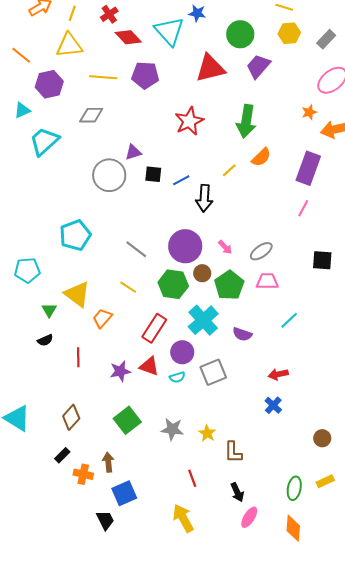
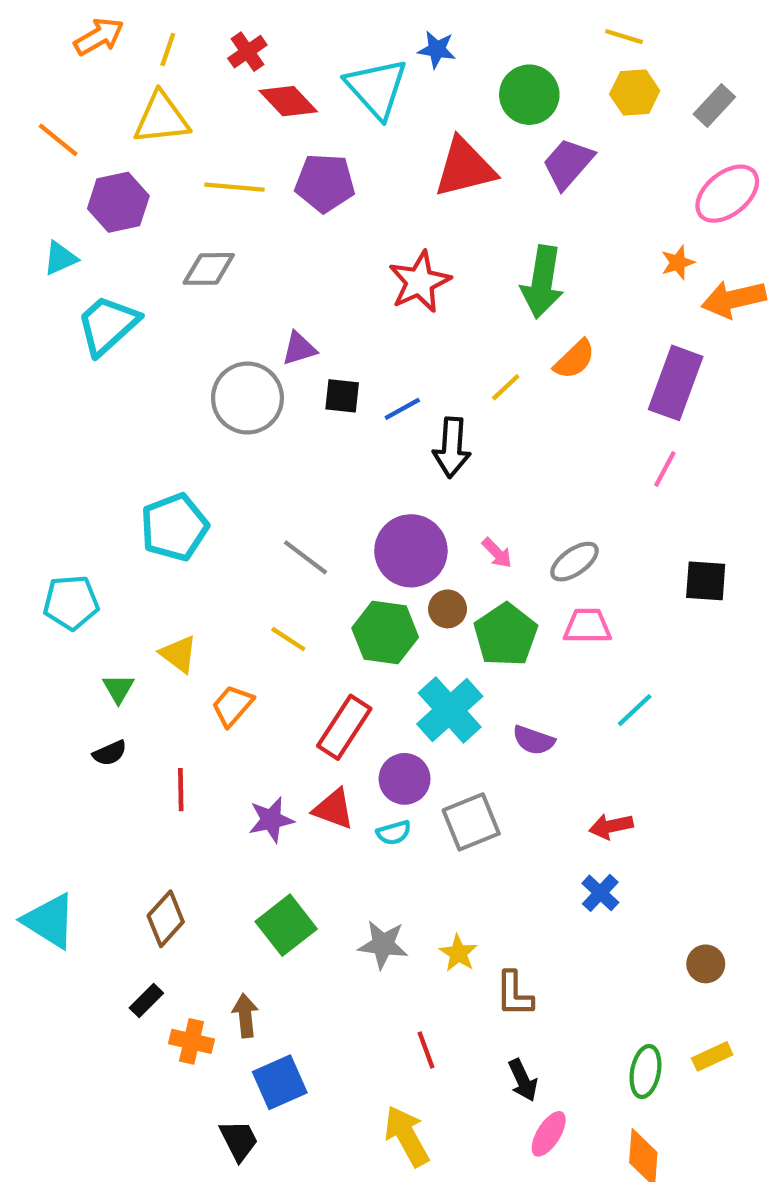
yellow triangle: (77, 294) -> (179, 654), size x0.7

